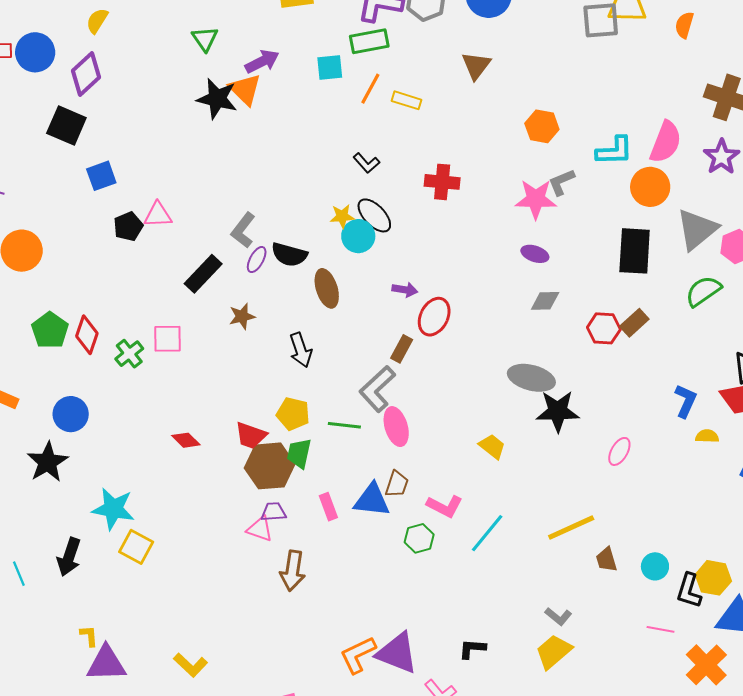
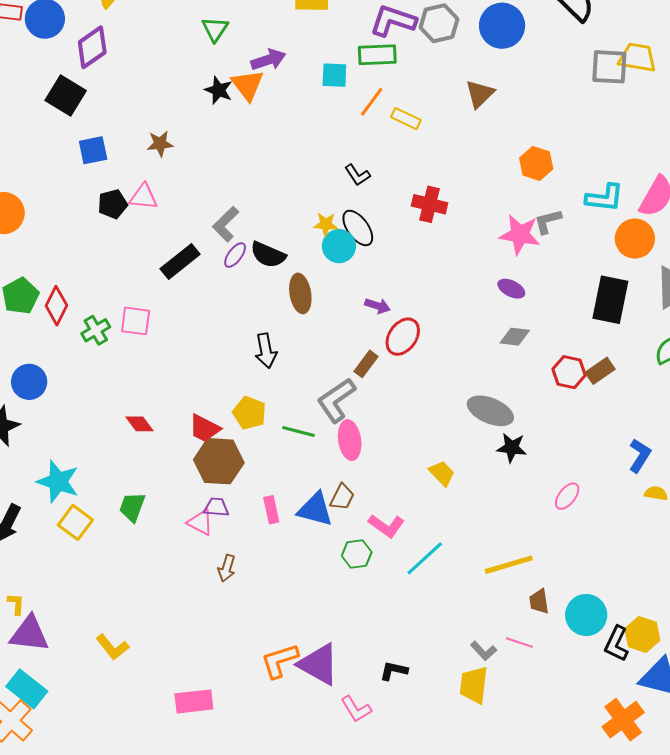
black star: (217, 99) -> (219, 90), size x0.7
brown star: (242, 316) -> (160, 144), moved
black star: (558, 411) -> (512, 448), size x0.7
green trapezoid: (299, 453) -> (132, 507), moved
cyan circle: (655, 566) -> (586, 615), size x1.5
brown arrow: (293, 571) -> (227, 568), size x0.7
pink line: (660, 629) -> (519, 643), moved
yellow trapezoid: (554, 652) -> (474, 685), turned -51

